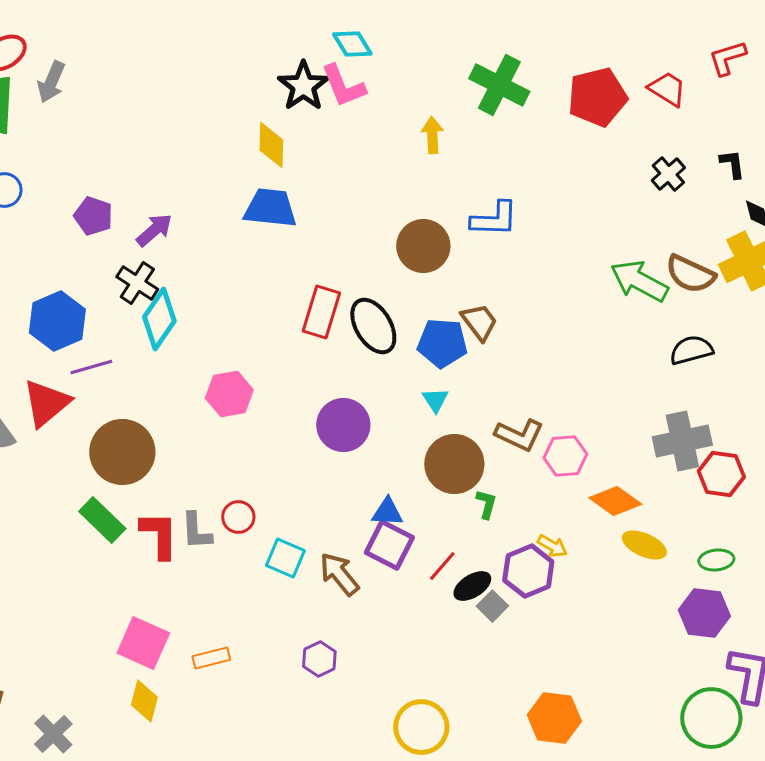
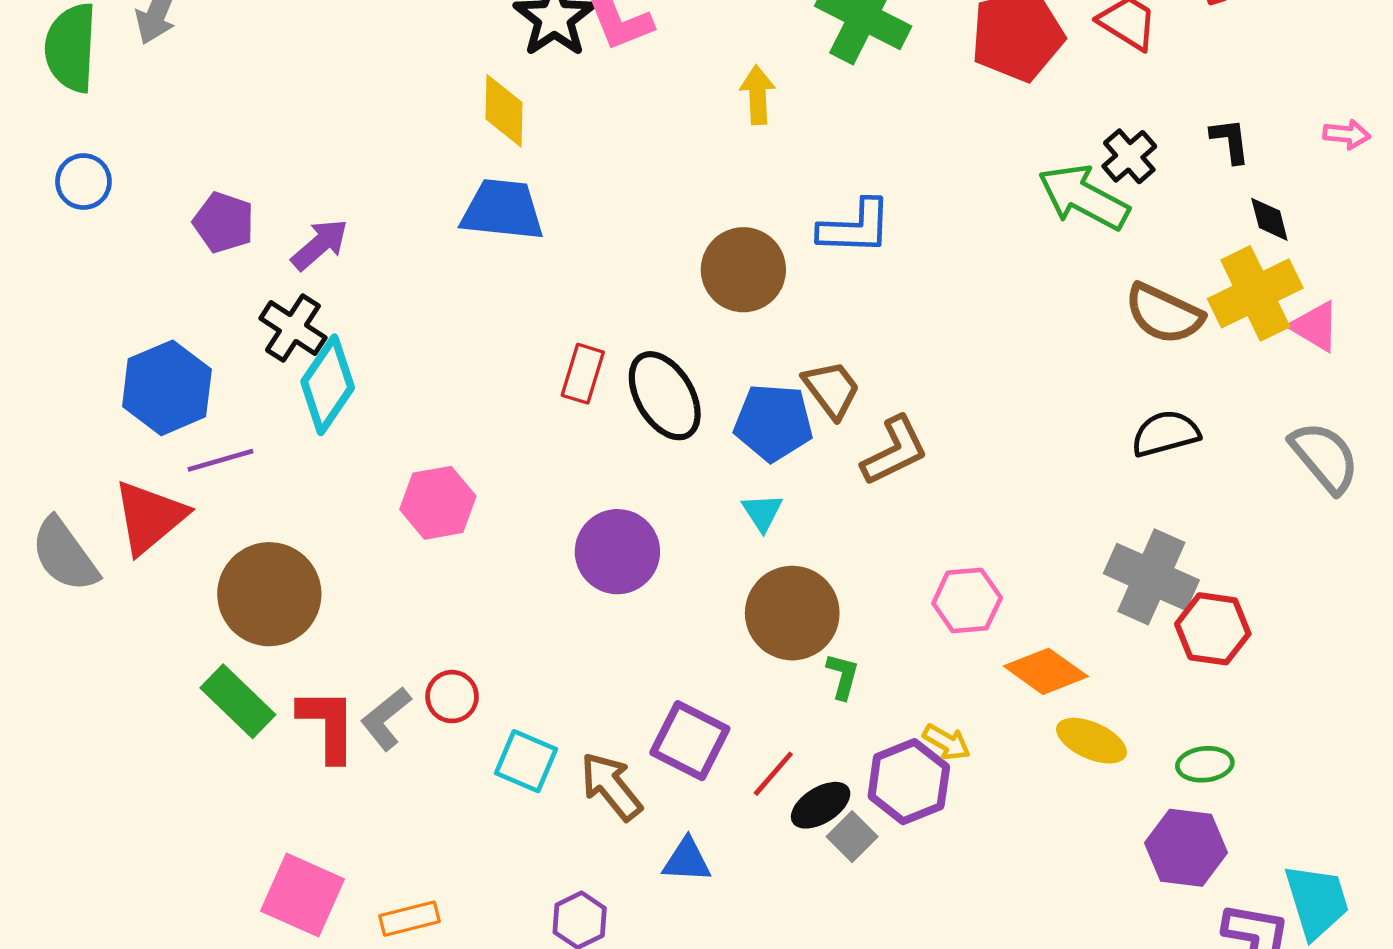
green arrow: (639, 281) -> (1084, 197), moved
red rectangle: (321, 312) -> (583, 374), size x0.7
brown L-shape: (519, 435) -> (895, 451), moved, turned -51
gray cross: (682, 441) -> (1151, 577), turned 36
blue triangle: (387, 512) -> (687, 860), moved
gray L-shape: (196, 531) -> (386, 719), turned 54

